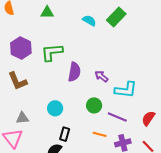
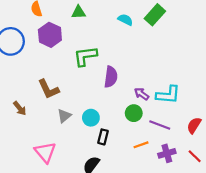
purple hexagon: (21, 48) -> (50, 35), moved
purple arrow: (101, 76) -> (142, 94), moved
gray triangle: (22, 118) -> (64, 116), moved, turned -32
black rectangle: (65, 134) -> (103, 137), moved
orange line: (100, 134) -> (141, 145), turned -32

